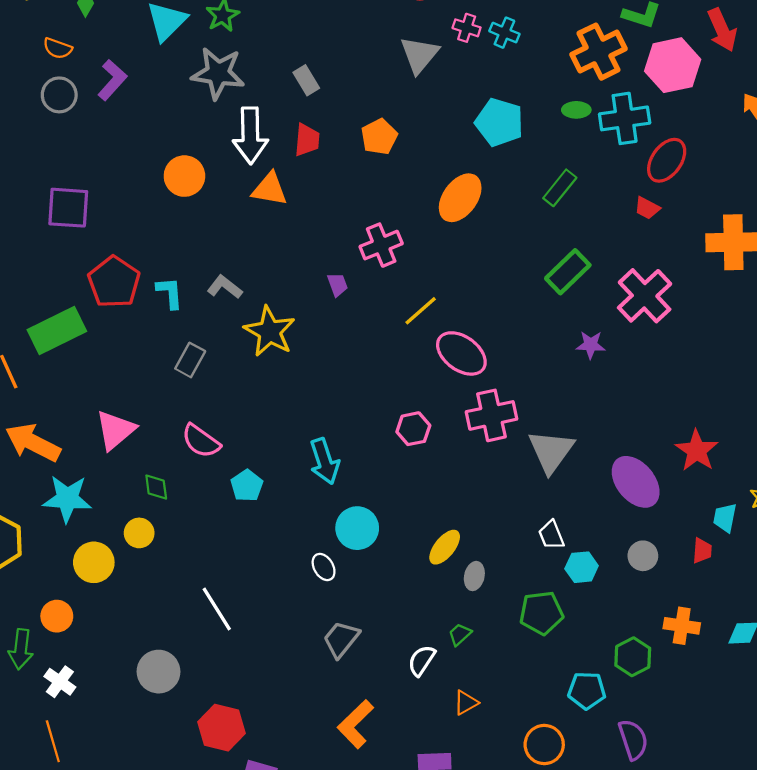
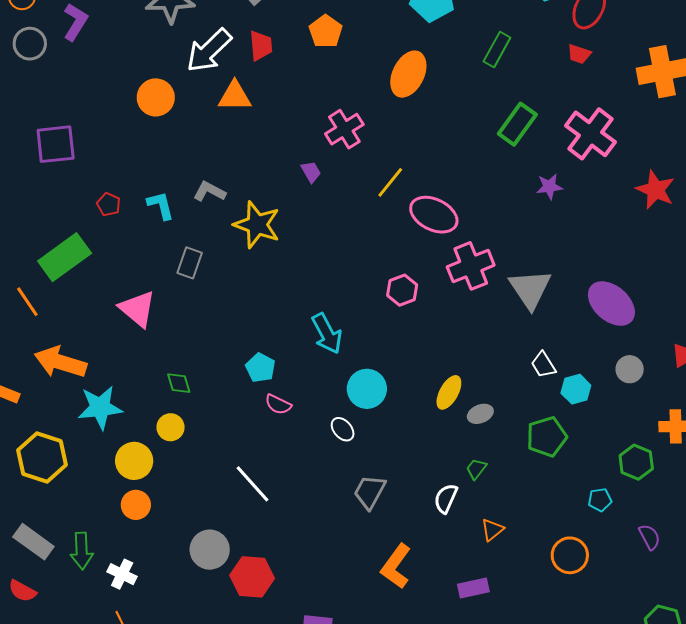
white arrow: (250, 136) -> (209, 51), turned 57
red pentagon: (114, 282) -> (109, 204), size x0.5
pink triangle: (115, 430) -> (137, 309), moved, turned -30
pink semicircle: (201, 441) -> (278, 404), moved, size x0.7
red star: (697, 451) -> (655, 190), moved
gray ellipse: (474, 576) -> (480, 414), turned 65
orange circle: (57, 616) -> (136, 505), moved
cyan pentagon: (587, 690) -> (600, 500), size x0.7
red hexagon: (221, 728) -> (252, 577), moved
purple semicircle: (633, 740) -> (649, 537), size x0.7

